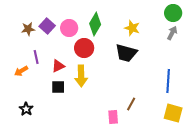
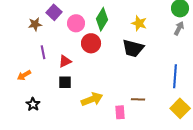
purple square: (47, 26) -> (54, 12), moved
orange arrow: (21, 71) -> (24, 75), moved
yellow arrow: (81, 76) -> (92, 99), moved, turned -110
brown line: (131, 104) -> (138, 99), turned 64
yellow square: (173, 113) -> (180, 108), turned 30

